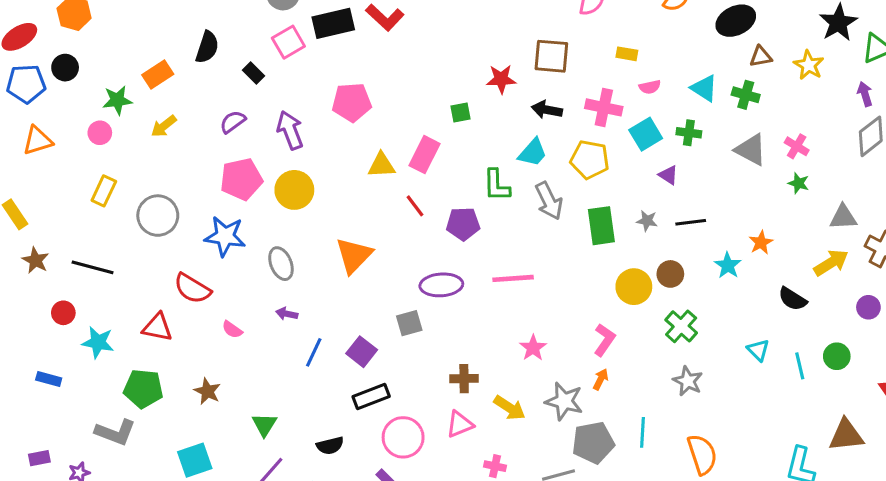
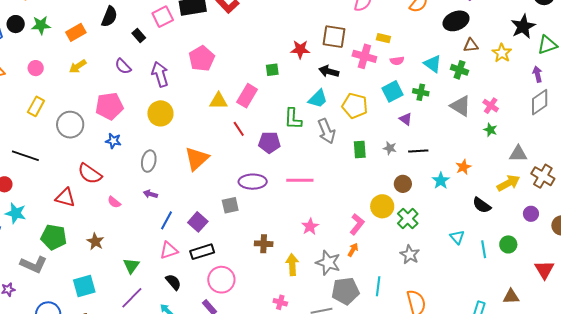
green star: (117, 100) -> (41, 25), moved
pink pentagon: (352, 102) -> (202, 59), turned -30
pink cross: (604, 107) -> (364, 56), moved
purple semicircle: (233, 122) -> (123, 66), turned -102
pink pentagon: (241, 179) -> (109, 106), moved
green rectangle: (601, 226) -> (360, 149), size x0.7
blue star: (225, 236) -> (113, 141), size x0.6
gray ellipse: (281, 264) -> (149, 161), turned 30
yellow circle: (634, 287) -> (382, 206), moved
cyan star: (98, 342) -> (16, 213), moved
yellow arrow: (509, 408) -> (292, 265), turned -130
pink triangle: (460, 424) -> (169, 250), moved
brown triangle: (846, 435) -> (511, 296), size x0.7
black semicircle: (330, 446) -> (173, 282), turned -120

